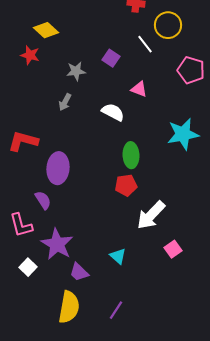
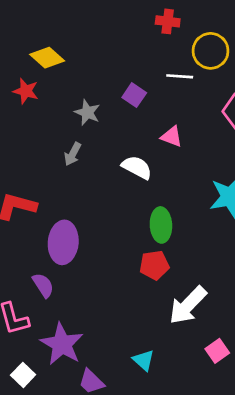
white line: (145, 44) -> (180, 76), turned -48
gray star: (76, 71) -> (87, 112), turned 30

